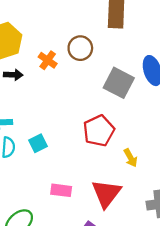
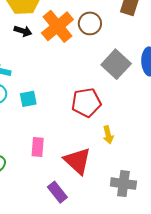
orange cross: (48, 60) -> (57, 26), size x1.8
pink rectangle: (61, 190) -> (38, 147), turned 72
red triangle: (106, 193) -> (77, 161), turned -40

